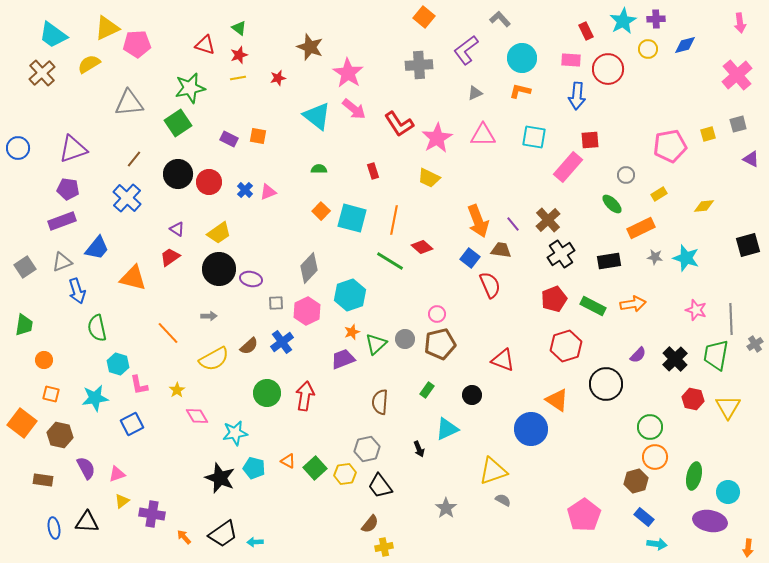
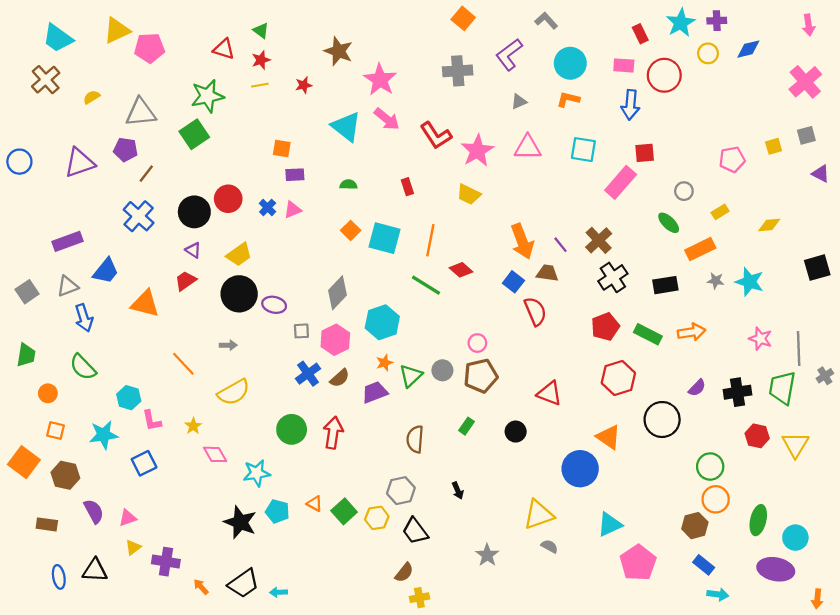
yellow semicircle: (89, 64) -> (92, 97), moved, size x0.7
purple rectangle: (229, 139) -> (295, 175), moved, turned -30
pink pentagon: (670, 146) -> (732, 159), size x0.7
black circle: (178, 174) -> (194, 212), moved
purple pentagon: (68, 189) -> (125, 150), moved
green semicircle: (97, 328) -> (83, 367), moved, turned -32
brown semicircle: (249, 346) -> (340, 378), moved
black cross: (675, 359) -> (737, 392), turned 35
cyan triangle: (447, 429) -> (610, 524), moved

